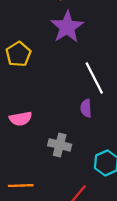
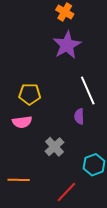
yellow pentagon: (18, 54) -> (30, 94), moved, turned 30
gray cross: (60, 145) -> (54, 147), turned 30

